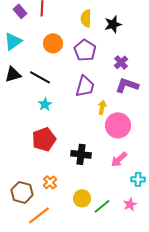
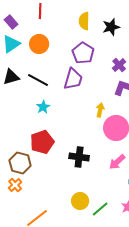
purple rectangle: (20, 11) -> (11, 22), moved
orange circle: (53, 43) -> (39, 44), moved
purple trapezoid: (85, 86) -> (73, 79), moved
orange cross: (50, 182) -> (15, 185), moved
brown hexagon: (22, 192) -> (20, 163), moved

